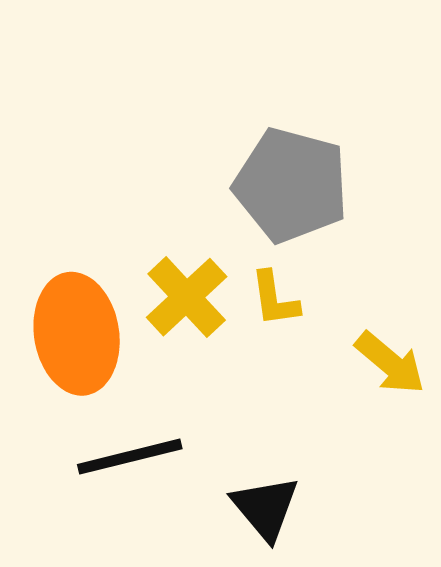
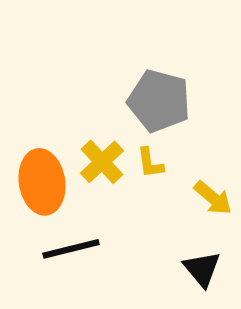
black triangle: (265, 508) -> (202, 269), moved

